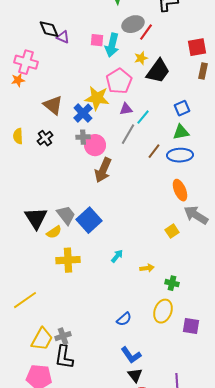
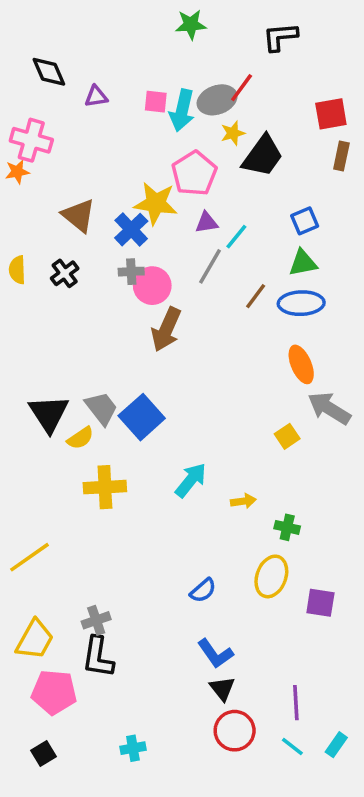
gray ellipse: (133, 24) -> (217, 100), moved
black diamond: (49, 29) -> (49, 72), moved
purple triangle: (63, 37) -> (96, 96), turned -32
cyan arrow: (117, 256) -> (191, 480), size x1.5
yellow trapezoid: (42, 339) -> (35, 640), moved

